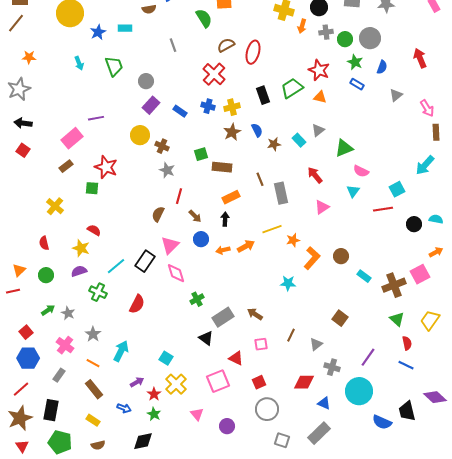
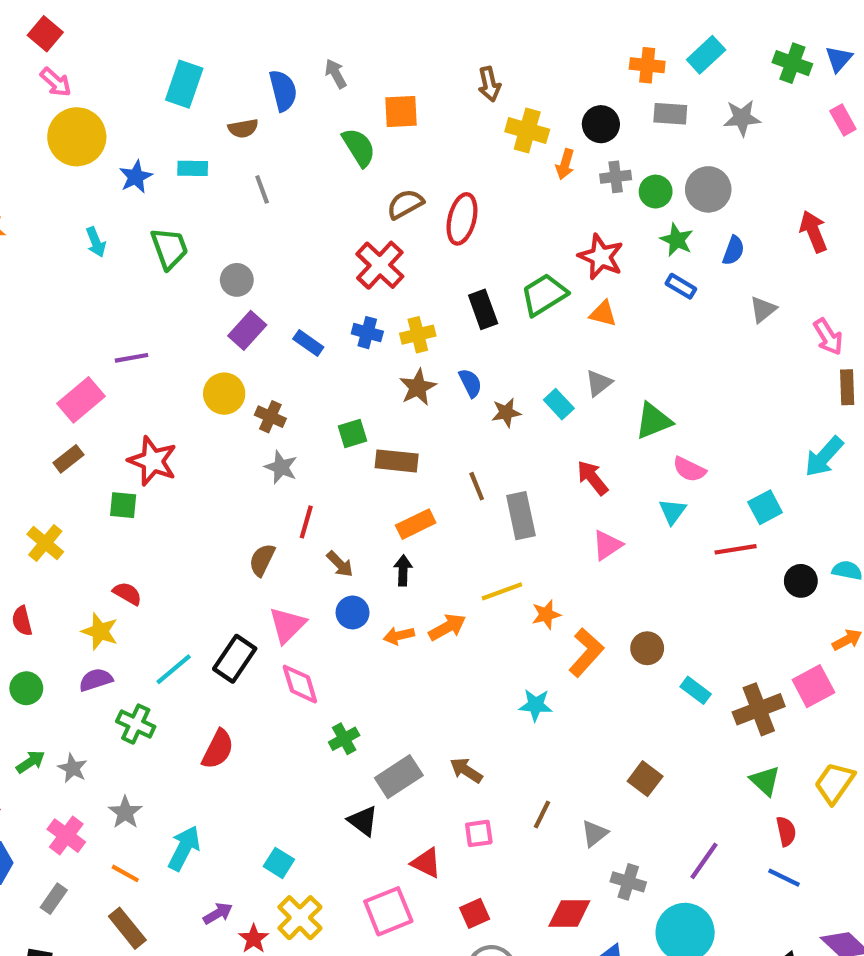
gray line: (173, 45) -> (262, 189), moved

